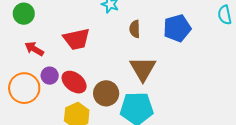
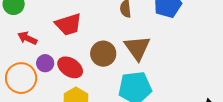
brown circle: (106, 93) -> (103, 54), moved

